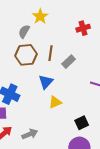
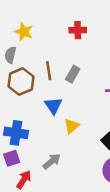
red cross: (83, 28) -> (78, 30), turned 32
gray arrow: (30, 134) -> (52, 161), moved

